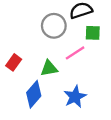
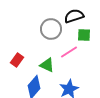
green triangle: (49, 68) -> (47, 65), turned 35

